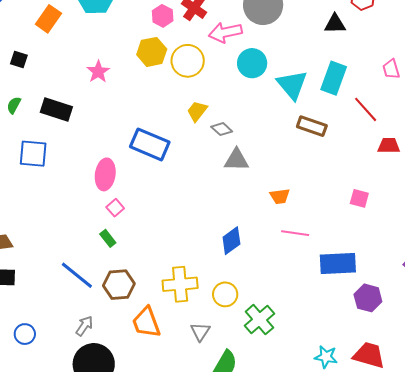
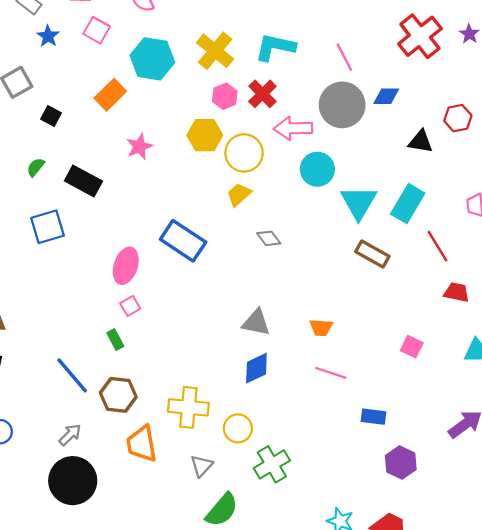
orange rectangle: (48, 19) -> (110, 95), moved
yellow trapezoid: (197, 111) -> (239, 195), moved
blue square: (33, 154) -> (48, 227), turned -32
gray triangle: (236, 160) -> (256, 323), moved
blue rectangle: (338, 263) -> (373, 417), size x0.6

